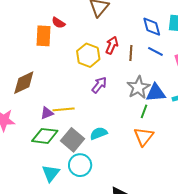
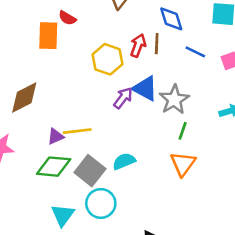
blue diamond: (152, 27) -> (171, 19), moved
brown line: (131, 53) -> (157, 44), moved
blue triangle: (156, 93) -> (145, 88), moved, turned 35

